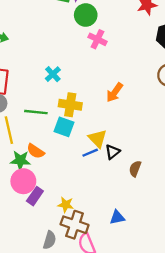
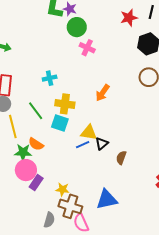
cyan cross: (53, 74) -> (50, 78), turned 32
green line: (36, 112) -> (36, 111), turned 48
yellow triangle: (98, 139) -> (89, 133), turned -36
blue triangle: (117, 217) -> (107, 200), size x1.6

